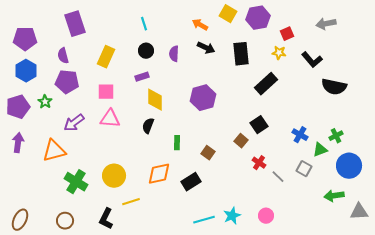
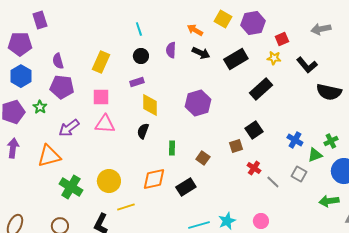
purple rectangle: (75, 24) -> (40, 20), moved, size x0.7
purple semicircle: (174, 54) -> (171, 50), moved
black rectangle: (241, 54) -> (236, 59), turned 65
brown square: (241, 141) -> (236, 146), turned 32

